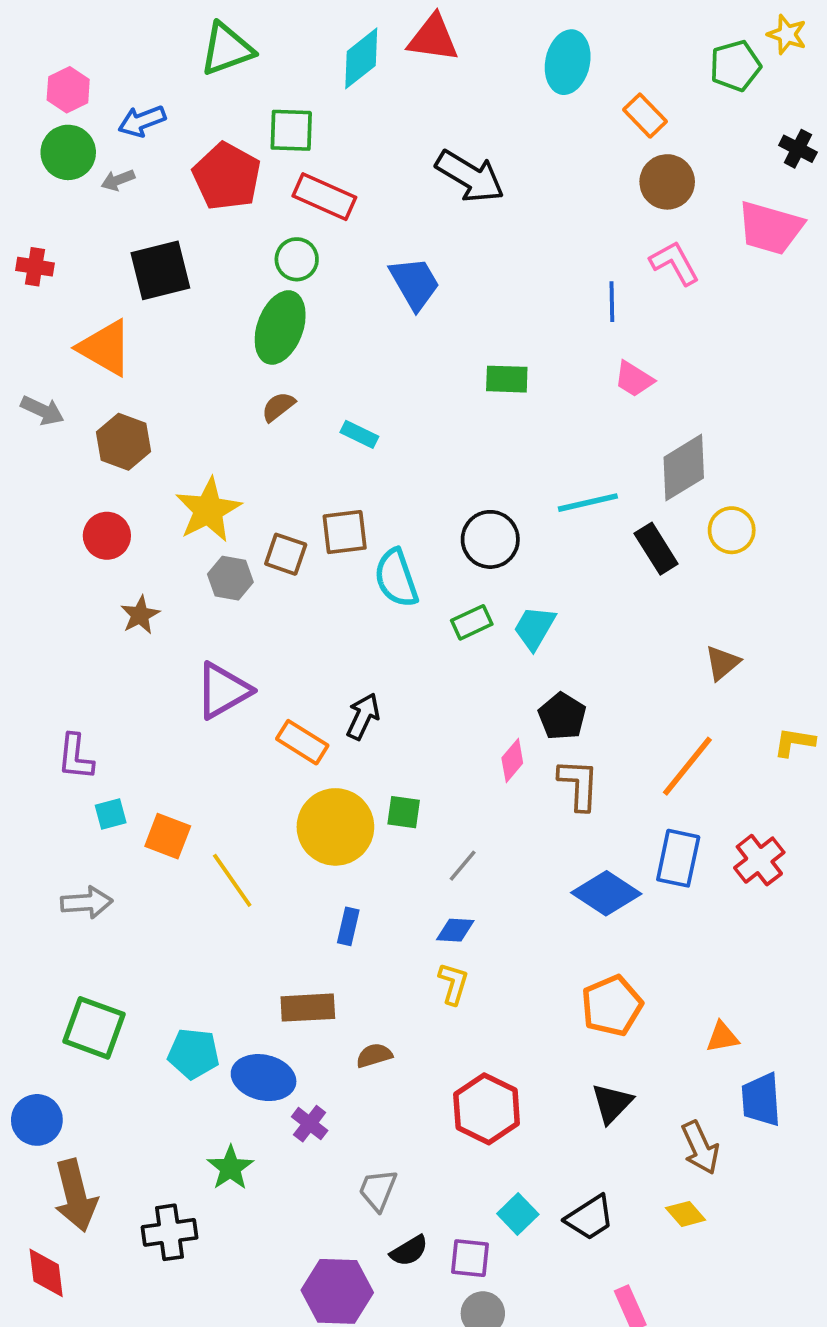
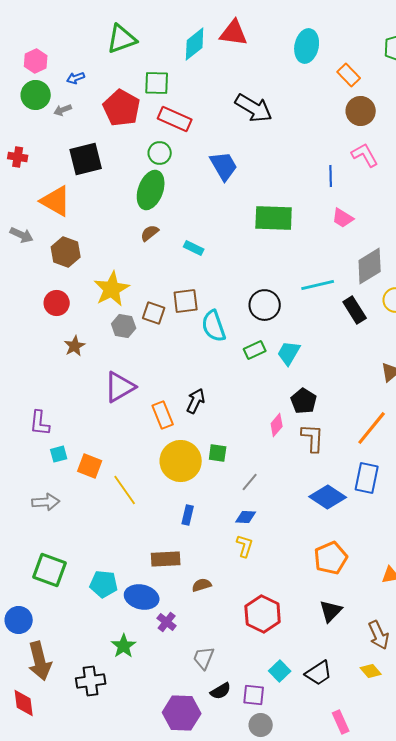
blue arrow: (142, 121) -> (76, 78), size x0.7
green rectangle: (507, 379) -> (274, 218), size x1.6
orange rectangle: (302, 742) -> (163, 415), turned 36

